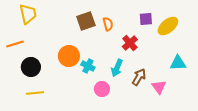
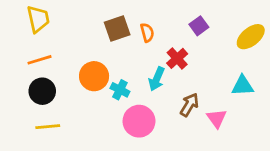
purple square: (146, 19) -> (199, 26), turned -32
yellow ellipse: (168, 26) -> (251, 37), moved
orange line: (15, 44) -> (40, 60), moved
cyan arrow: (117, 68) -> (157, 79), moved
pink circle: (102, 89) -> (139, 121), size x1.5

